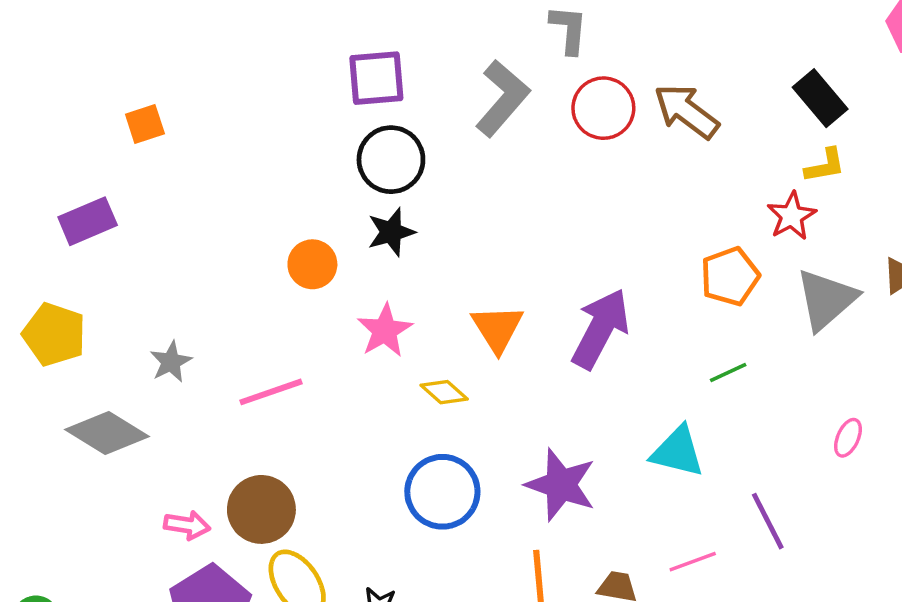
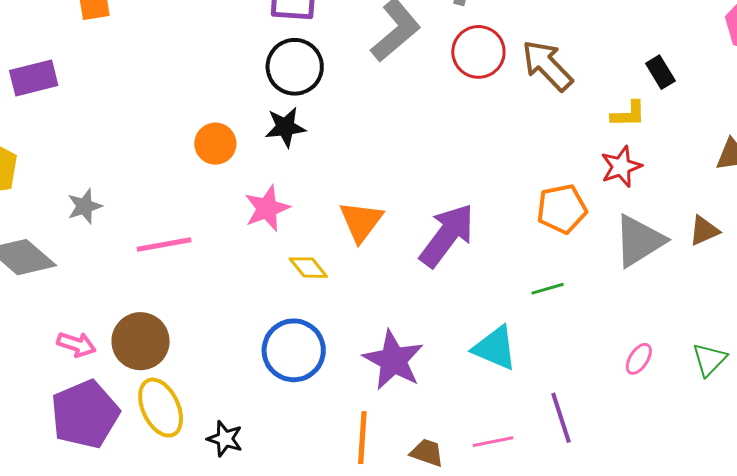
black rectangle: (820, 98) -> (660, 72), size x0.7
yellow L-shape: (825, 166) -> (628, 114), moved

